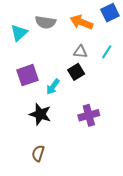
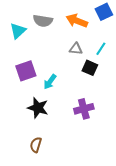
black square: (76, 72) -> (90, 68), moved, turned -35

